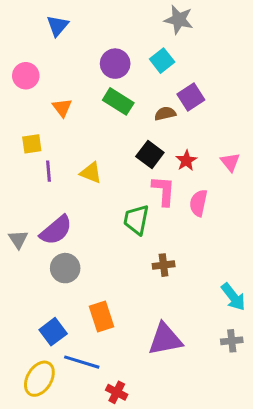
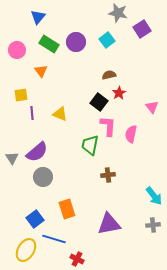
purple square: (191, 97) -> (142, 29), moved
green rectangle: (118, 101) -> (49, 44), moved
red star: (186, 161) -> (119, 93), moved

